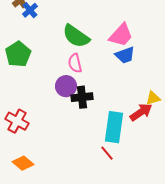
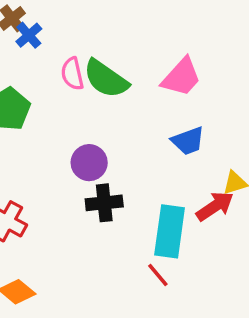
blue trapezoid: (125, 55) -> (188, 141), moved
pink semicircle: (75, 63) -> (72, 74), moved
black cross: (82, 97) -> (104, 203), moved

